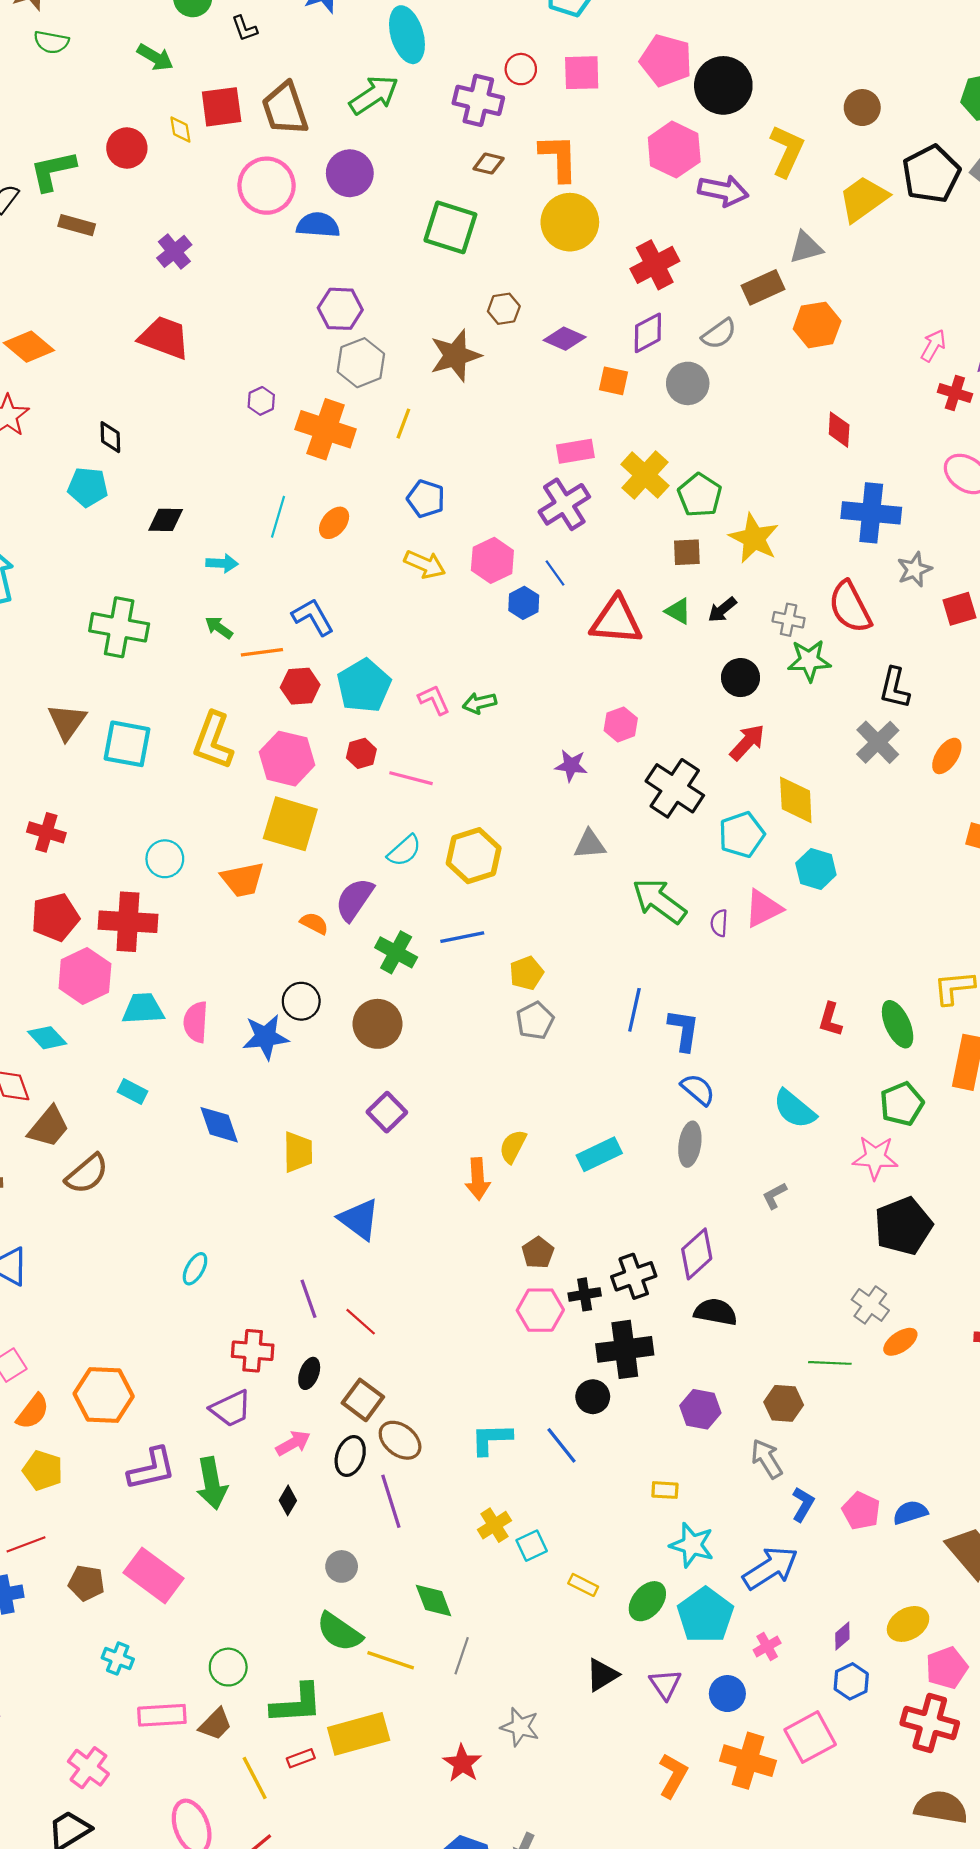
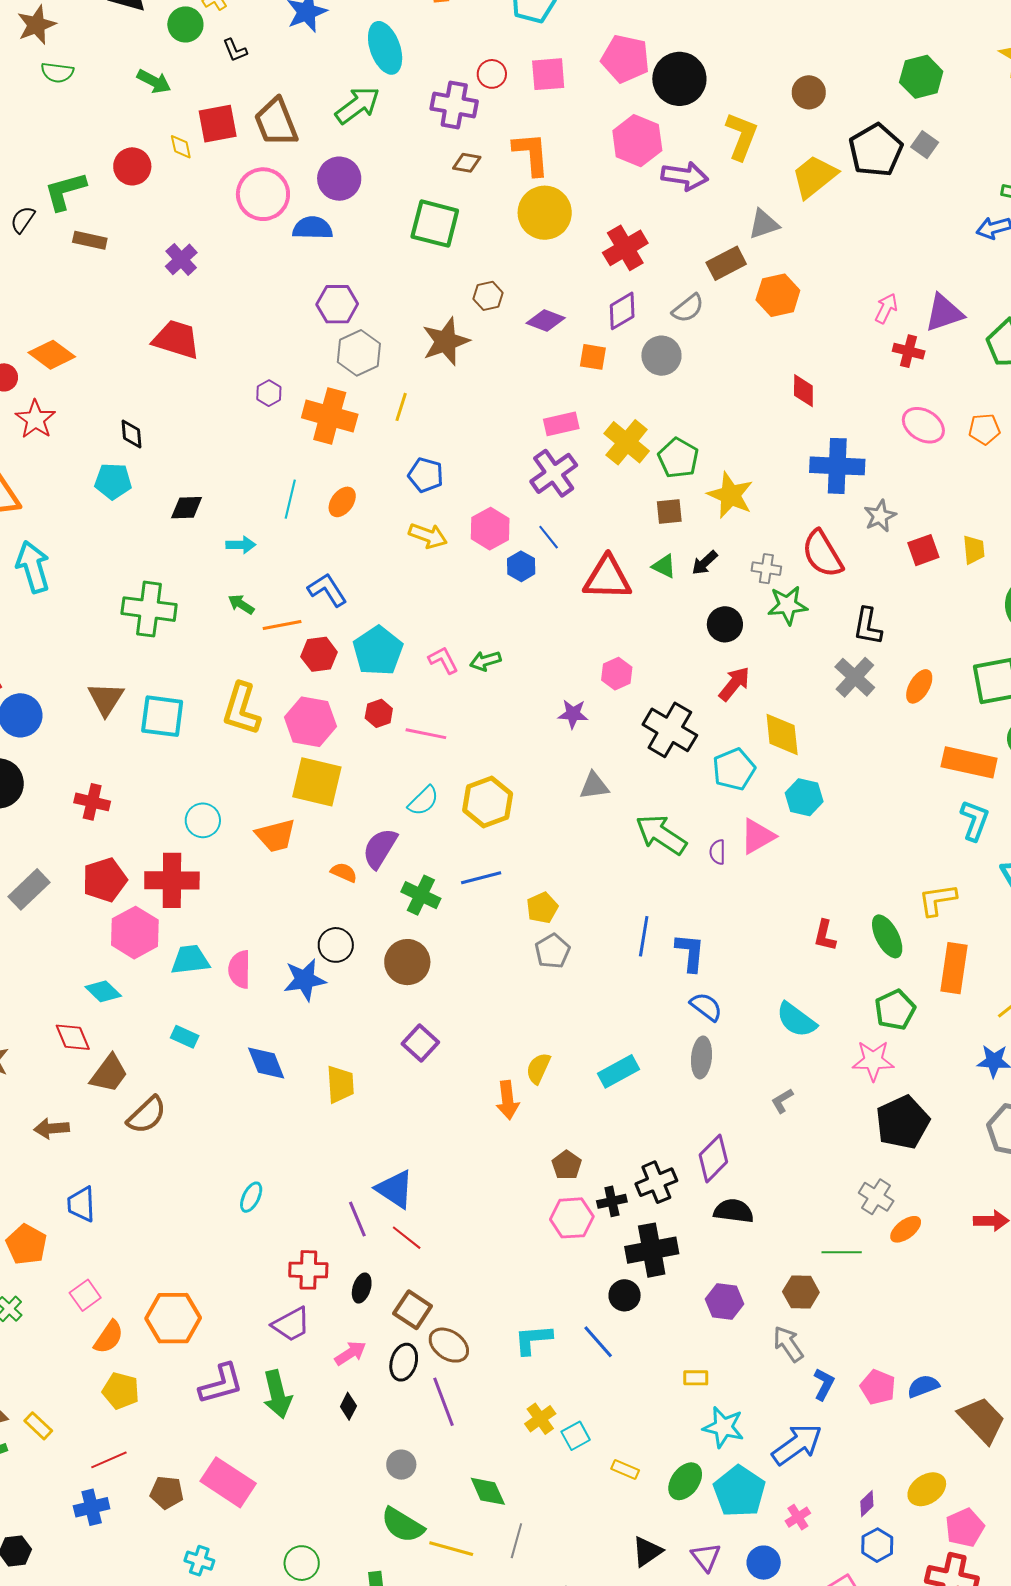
blue triangle: (359, 1219) -> (395, 1189), moved

